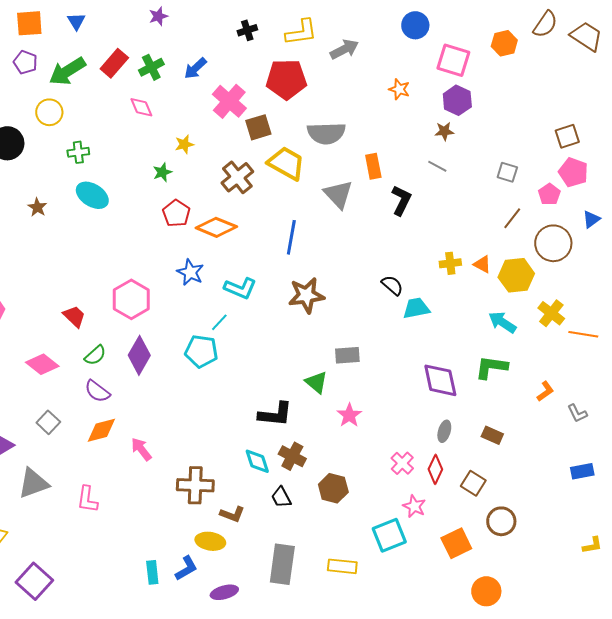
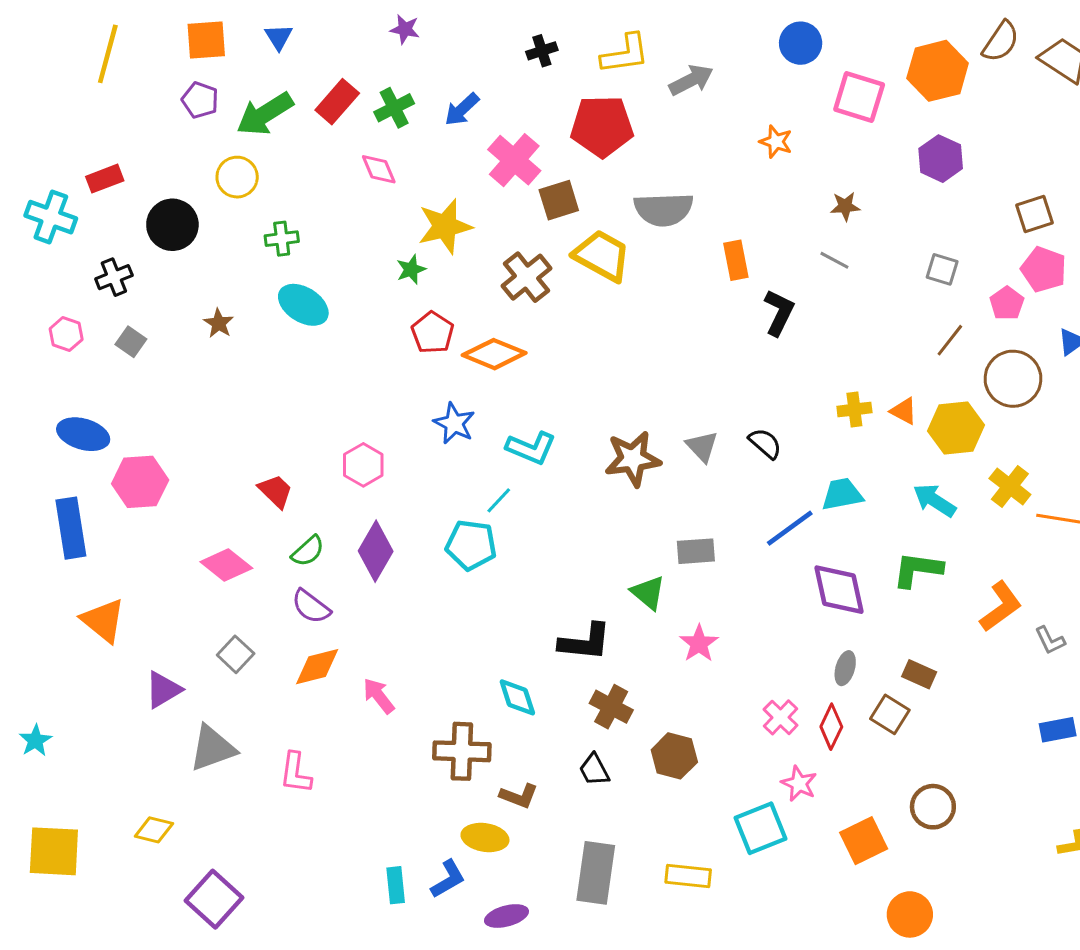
purple star: (158, 16) -> (405, 29), turned 30
orange hexagon: (504, 43) -> (938, 71), size x1.5
purple hexagon: (457, 100) -> (941, 159), moved
yellow star: (184, 144) -> (445, 226), size x1.8
gray triangle: (338, 194) -> (702, 446), moved, size x0.7
blue line: (291, 237) -> (790, 528), moved, turned 44
pink hexagon: (131, 299) -> (363, 465), size x0.7
cyan trapezoid: (416, 308) -> (842, 494), moved
orange L-shape: (545, 391) -> (1001, 607), size x1.6
cyan diamond: (257, 461) -> (517, 697), moved
brown square: (473, 483) -> (890, 714), moved

